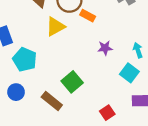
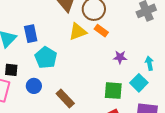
orange rectangle: (88, 16) -> (101, 31), moved
green square: (72, 82) -> (113, 91), moved, turned 36

